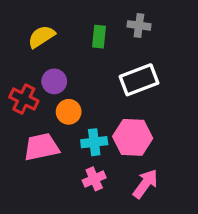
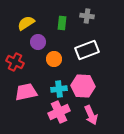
purple circle: (54, 81) -> (38, 42), moved
orange circle: (69, 112) -> (54, 59), moved
pink cross: (94, 179) -> (59, 112), size x1.5
pink arrow: (145, 184) -> (91, 115), turned 120

